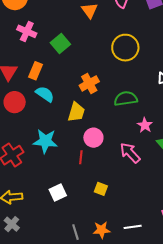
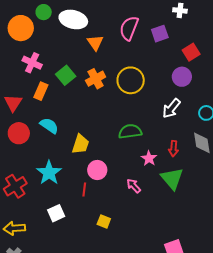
orange rectangle: (36, 71) -> (41, 91), moved
orange cross: (89, 83) -> (96, 79), moved
cyan star: (45, 141) -> (49, 173), turned 30
pink arrow: (130, 153) -> (134, 186), size x0.7
white square: (58, 193) -> (56, 213), moved

